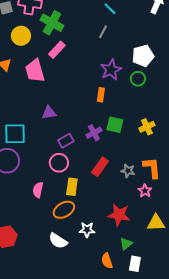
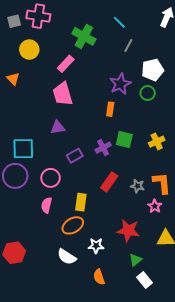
green cross: (52, 23) -> (84, 36), moved
gray line: (103, 32) -> (128, 45), moved
pink trapezoid: (35, 71) -> (63, 94), moved
pink circle: (59, 163) -> (51, 178), moved
orange semicircle: (107, 261) -> (99, 277), moved
white rectangle: (135, 264) -> (145, 280), turned -49

